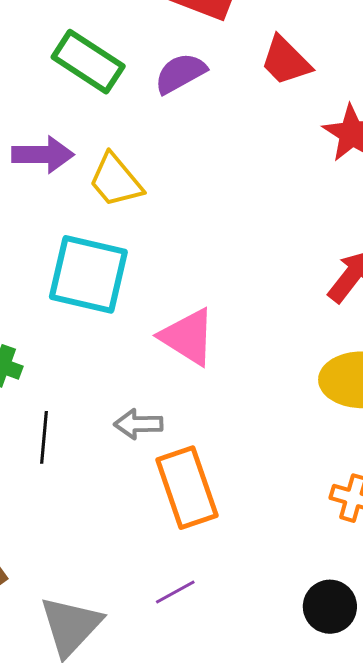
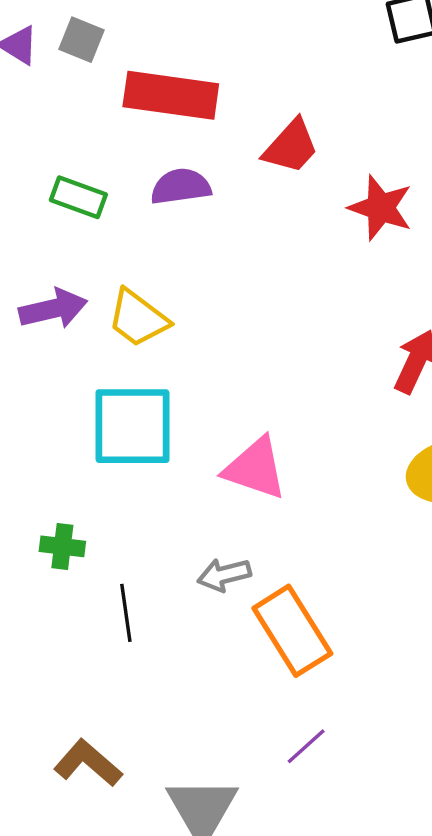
red trapezoid: (286, 61) -> (291, 147), turned -80
green rectangle: (88, 62) -> (78, 197), size x0.7
purple semicircle: (180, 73) -> (181, 187), turned 34

